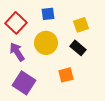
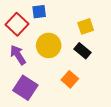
blue square: (48, 14) -> (39, 12), moved
orange square: (66, 75) -> (70, 79), turned -35

